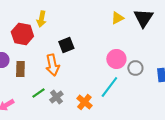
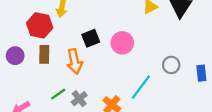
pink circle: (116, 59) -> (122, 43), moved
brown rectangle: (20, 69) -> (44, 54), moved

